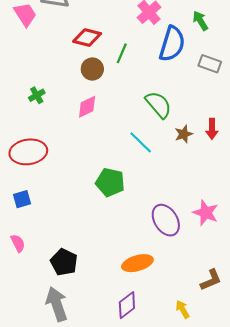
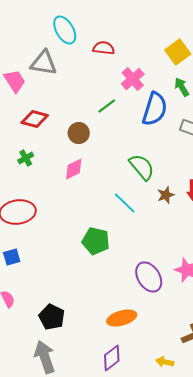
red diamond: (87, 38) -> (35, 119), moved
green line: (122, 53) -> (107, 106), moved, turned 30
yellow arrow: (183, 309) -> (165, 362), turned -48

